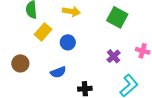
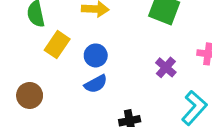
blue semicircle: (58, 72) -> (96, 84), moved

